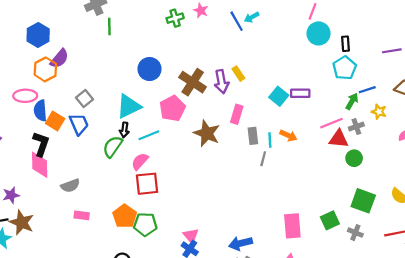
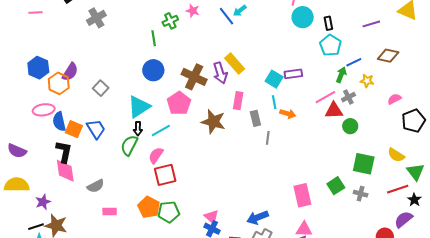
green line: (109, 26) -> (154, 38), moved
blue hexagon: (38, 35) -> (38, 68), moved
yellow rectangle: (238, 74) -> (235, 63), size x1.5
gray square: (85, 98) -> (101, 88), moved
cyan line: (270, 140) -> (274, 102), moved

